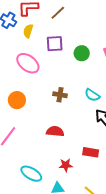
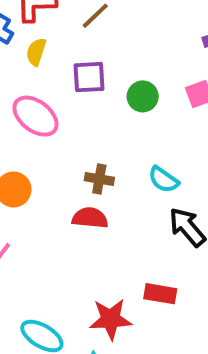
red semicircle: (55, 131) -> (90, 218), moved
red star: (66, 165) -> (111, 319), size x1.5

